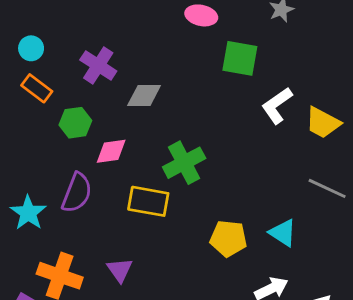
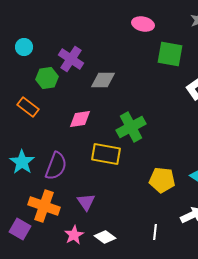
orange rectangle: (37, 88) -> (28, 107), moved
green hexagon: (75, 123) -> (47, 78), moved
purple semicircle: (77, 193) -> (56, 166), moved

